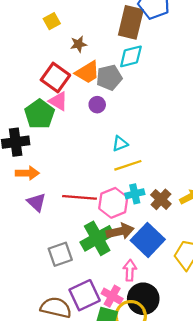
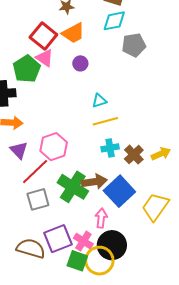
gray pentagon: (109, 77) -> (134, 45), moved
red line: (79, 197) -> (35, 172), moved, turned -52
pink hexagon: (113, 203) -> (54, 147), moved
green cross: (97, 238) -> (73, 187), turned -32

